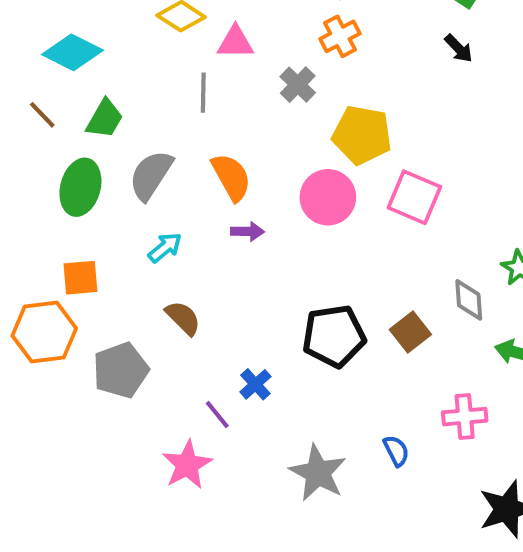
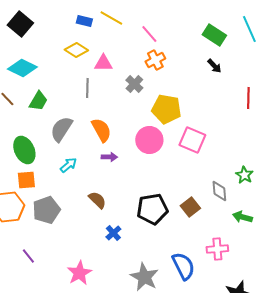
green ellipse: (80, 187) -> (24, 150), moved, turned -40
brown semicircle: (183, 318) -> (97, 200), moved
gray pentagon: (121, 370) -> (46, 210), moved
purple line: (217, 414) -> (28, 256), moved
blue semicircle: (396, 451) -> (183, 266), size x1.8

